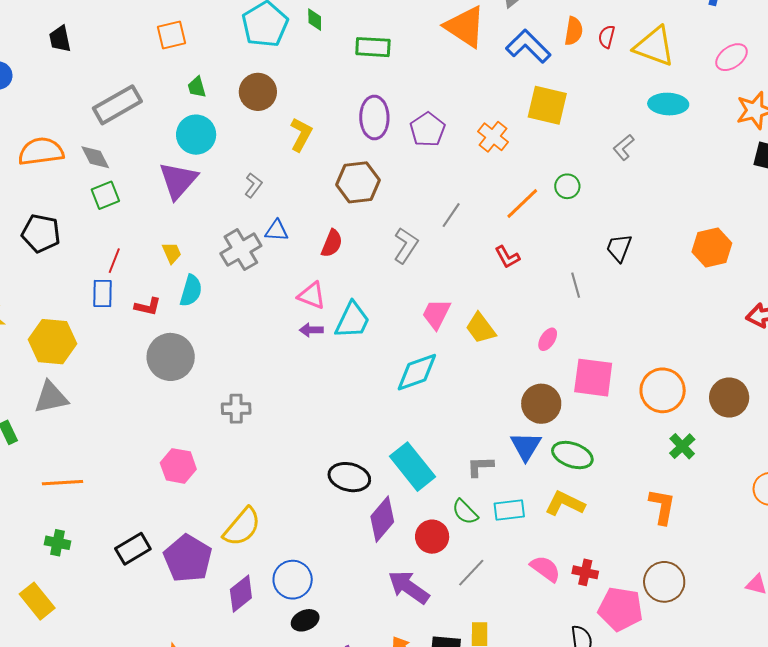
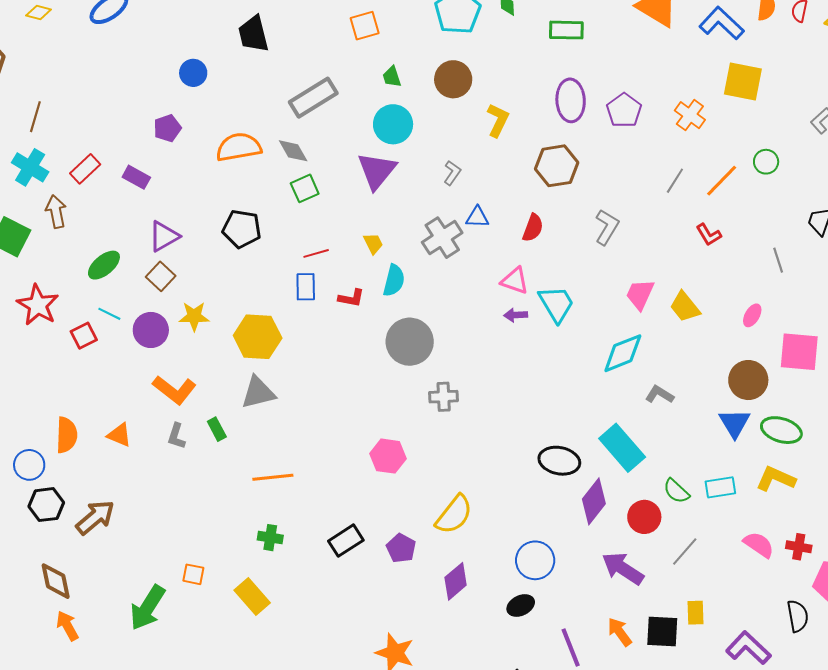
black trapezoid: (60, 39) -> (253, 34), size x1.4
gray line: (451, 215) -> (675, 181), moved
red line: (114, 261) -> (316, 253), turned 55
cyan trapezoid: (352, 320) -> (556, 304), turned -54
gray circle: (171, 357) -> (410, 342), moved
gray L-shape: (480, 466) -> (659, 394), moved, turned 36
purple pentagon: (188, 558) -> (401, 548), size x0.6
blue circle: (293, 580) -> (535, 560), moved

